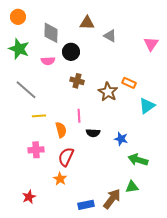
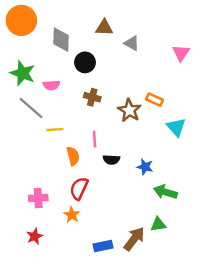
orange circle: (18, 17) -> (21, 20), size x1.6
green star: (19, 49) -> (23, 73), moved
pink semicircle: (48, 61) -> (51, 85), moved
cyan triangle: (147, 106) -> (176, 127), turned -36
yellow line: (39, 116) -> (55, 130), moved
pink cross: (36, 150) -> (38, 198), moved

